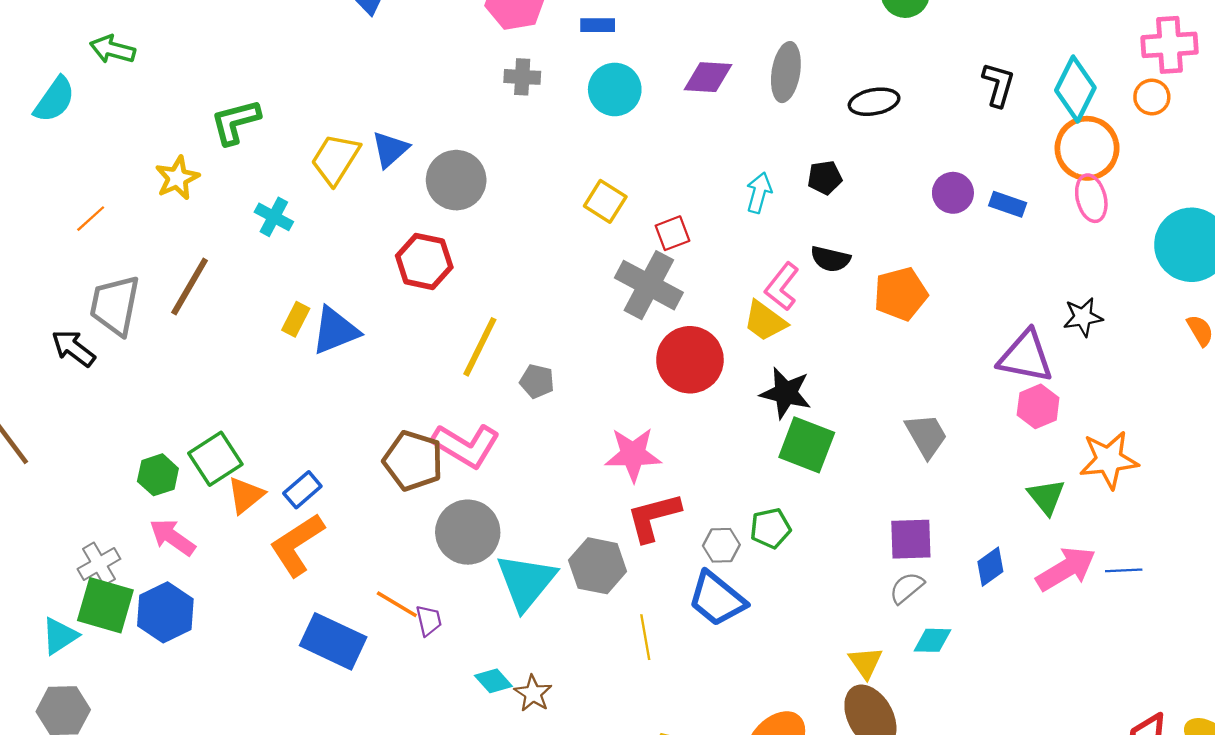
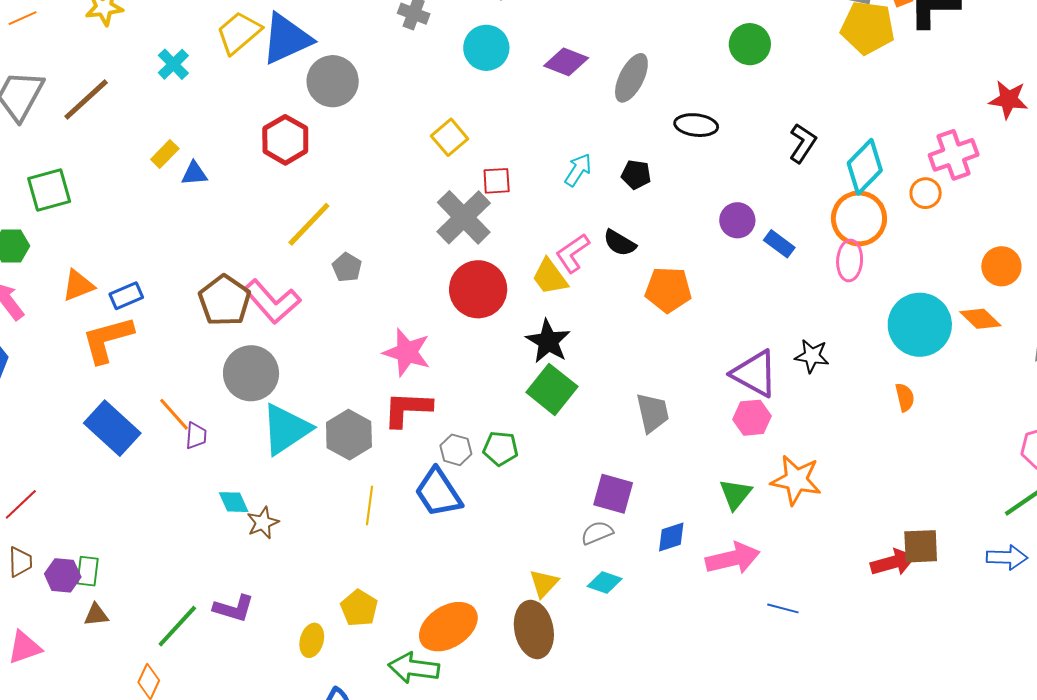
pink cross: (1170, 45) -> (954, 155), turned -33
blue triangle: (390, 149) -> (286, 39), size x1.6
blue triangle: (335, 331) -> (194, 174), size x0.6
green square: (215, 459) -> (49, 190), moved
blue line: (1124, 570) -> (783, 608), moved

